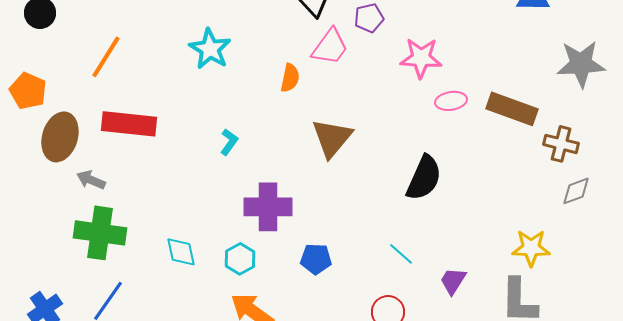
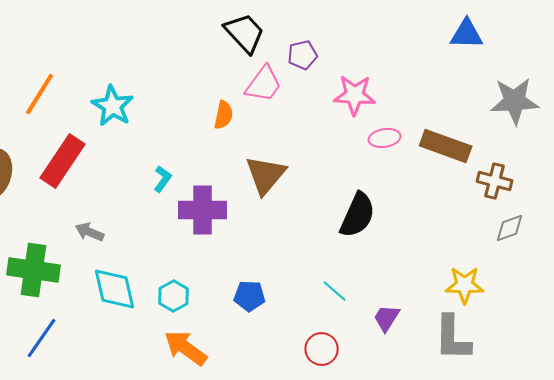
cyan star: (210, 49) -> (113, 106), moved
red rectangle: (129, 124) -> (63, 161), turned -62
gray arrow: (91, 180) -> (90, 232), moved
purple cross: (268, 207) -> (203, 210), moved
cyan diamond: (181, 252) -> (115, 289), size x1.4

